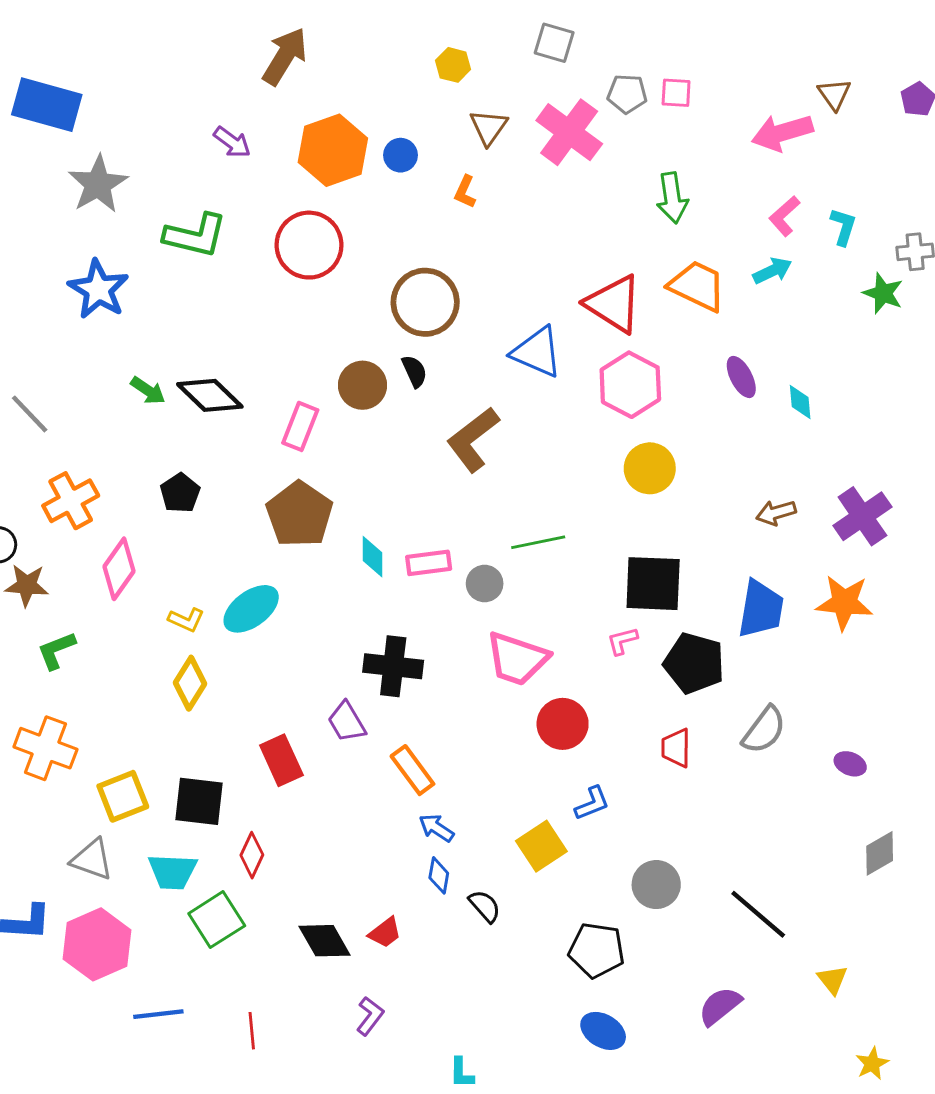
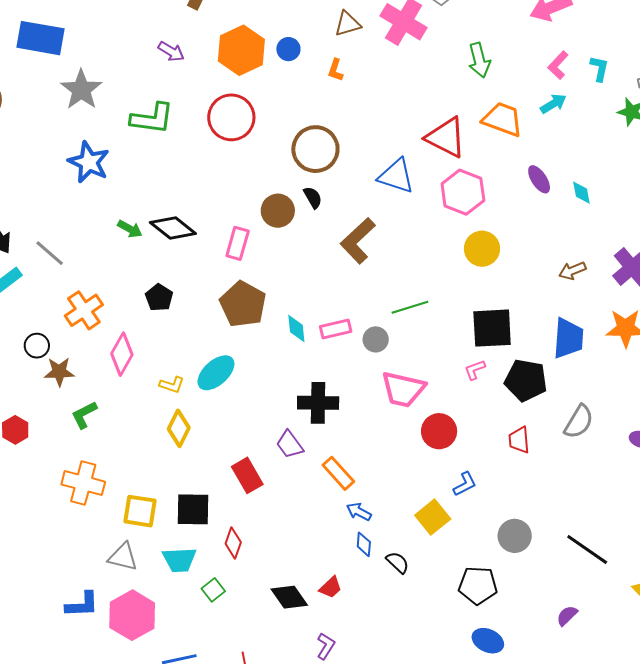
brown triangle: (489, 127) -> (347, 24), turned 44
yellow square: (123, 796) -> (140, 511), turned 36
green square: (217, 920) -> (213, 590), size x0.6
purple semicircle: (720, 1006) -> (567, 616), size x0.7

